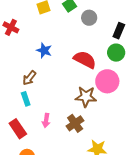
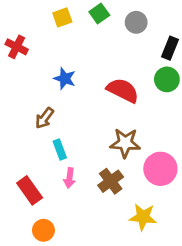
gray circle: (89, 18) -> (136, 22), moved
pink circle: (107, 81) -> (160, 169), moved
cyan rectangle: (26, 99) -> (60, 149), moved

